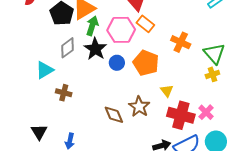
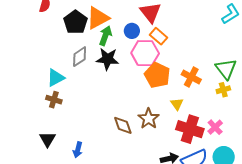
pink hexagon: (121, 30) -> (145, 53), moved
orange cross: (181, 42) -> (191, 77), moved
black star: (95, 49) -> (107, 59), turned -30
blue circle: (117, 63) -> (132, 31), moved
brown cross: (64, 93) -> (54, 100), moved

